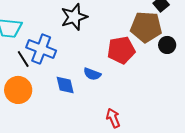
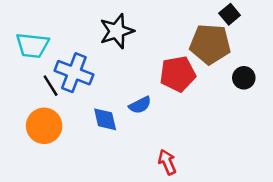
black circle: (167, 45) -> (244, 78), moved
blue semicircle: (92, 74) -> (140, 105), turned -48

